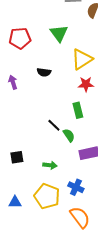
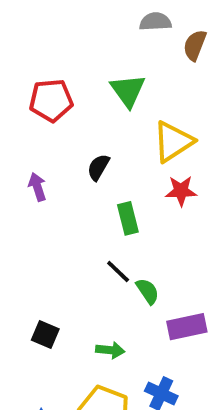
black semicircle: (44, 72) -> (98, 167), turned 112
green rectangle: (78, 110) -> (128, 218), moved
black square: (17, 157) -> (45, 334), turned 32

